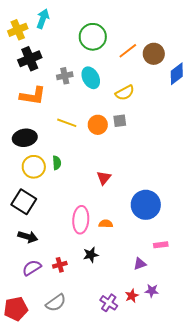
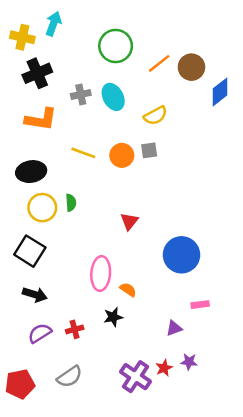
yellow cross: (18, 30) -> (22, 37), turned 36
orange semicircle: (106, 224) -> (128, 290), moved, turned 32
purple cross: (109, 303) -> (135, 377), size x1.4

